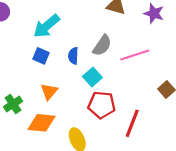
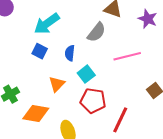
gray semicircle: (102, 45) -> (96, 32), moved
orange triangle: (49, 92) -> (57, 84), moved

